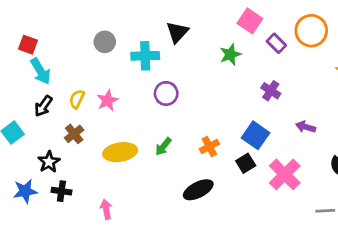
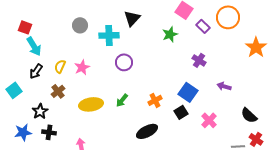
pink cross: (285, 174) -> (209, 120), size x0.7

